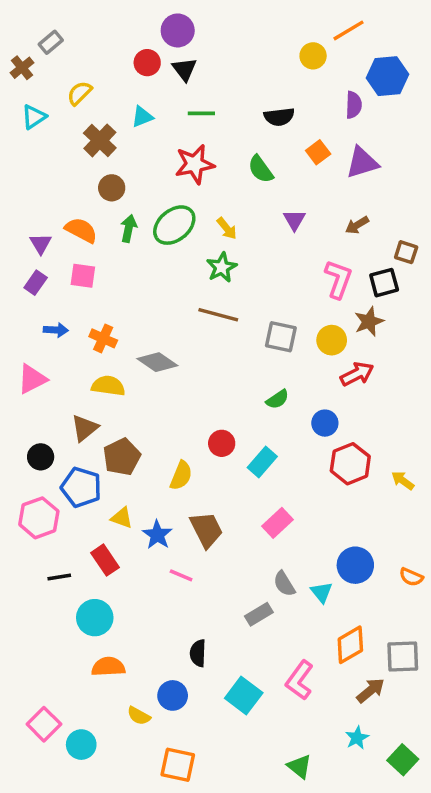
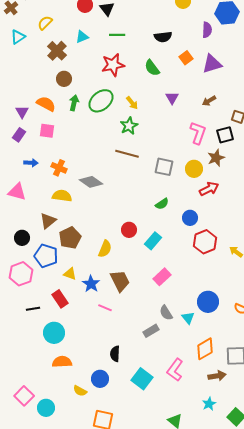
pink triangle: (32, 379) -> (17, 192), turned 42
brown arrow: (371, 690) -> (217, 376), turned 30

